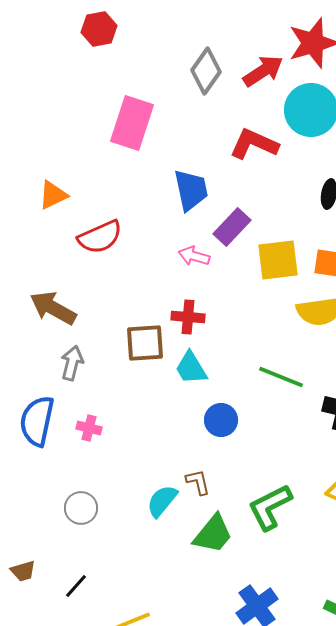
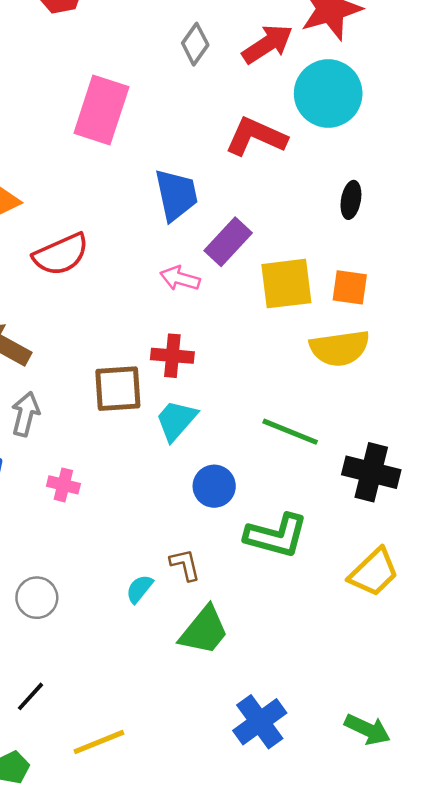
gray diamond: (206, 71) -> (195, 44), size x0.7
cyan trapezoid: (191, 368) -> (176, 420), turned 72
pink cross: (89, 428) -> (63, 485), moved
cyan semicircle: (162, 501) -> (139, 589), size x0.7
green L-shape: (270, 507) -> (276, 536), moved, turned -138

